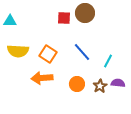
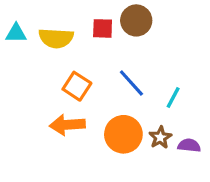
yellow semicircle: (18, 51) -> (56, 38), moved
purple semicircle: (118, 83) -> (189, 145), moved
orange circle: (77, 84) -> (123, 134), size x1.5

